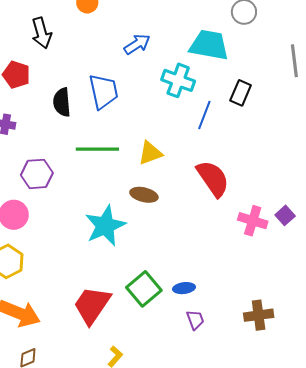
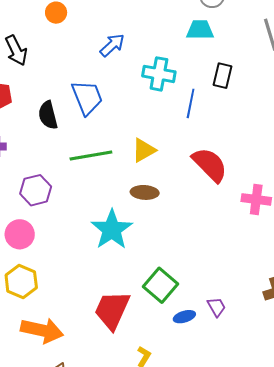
cyan trapezoid: (209, 45) -> (200, 30), moved, size x0.7
blue ellipse: (184, 288) -> (184, 317), moved

